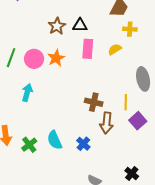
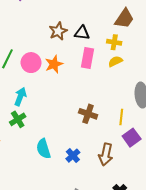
yellow cross: (130, 29) -> (114, 42), moved
brown arrow: (107, 123) -> (106, 154), moved
green cross: (29, 145) -> (18, 119), moved

